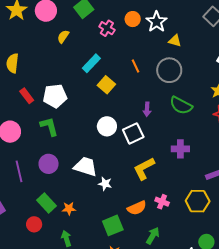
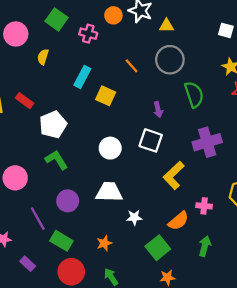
red rectangle: (27, 96) -> (25, 101), moved
green semicircle: (181, 105) -> (194, 94), turned -120
white circle: (107, 126) -> (110, 148), moved
white square: (133, 133) -> (151, 140), turned -30
purple cross: (180, 149) -> (207, 142), size x1.4
white star: (105, 184) -> (134, 217), moved
green rectangle: (46, 203) -> (61, 241), moved
red circle: (34, 224) -> (71, 272), size x1.5

